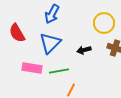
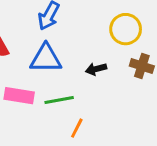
blue triangle: (50, 43) -> (46, 59), turned 45

